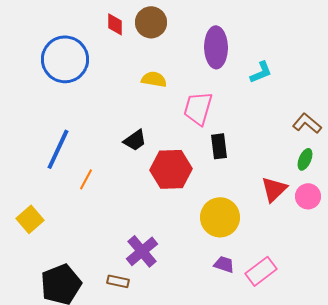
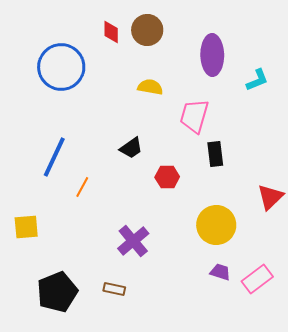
red hexagon: (171, 169) -> (167, 177), size x0.6
yellow square: (30, 219) -> (26, 227), turned 36
purple cross: (142, 251) -> (133, 241), moved

